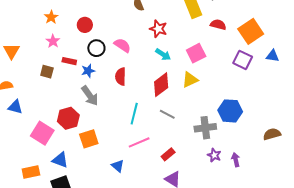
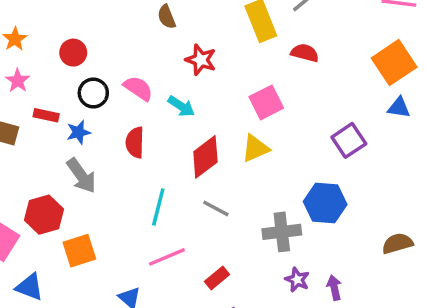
orange square: (251, 31) -> (394, 63), moved
cyan arrow: (163, 55) -> (181, 106), moved
purple square: (243, 60) -> (349, 140), moved, turned 30

